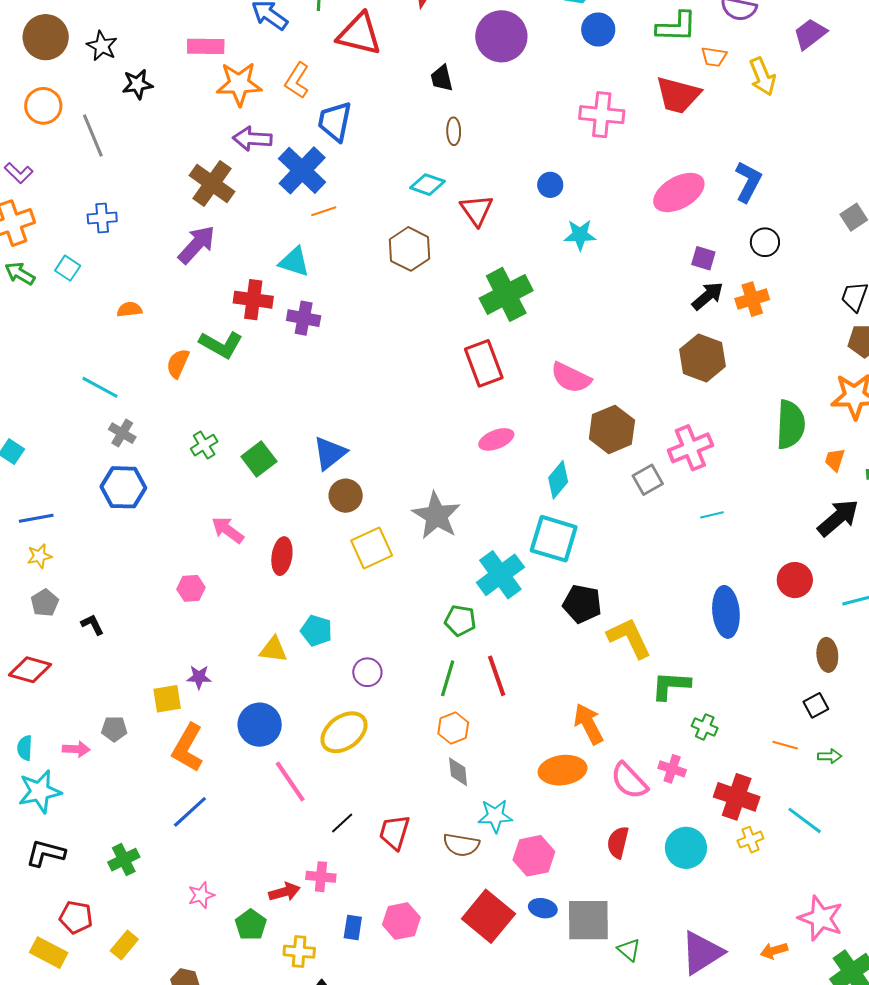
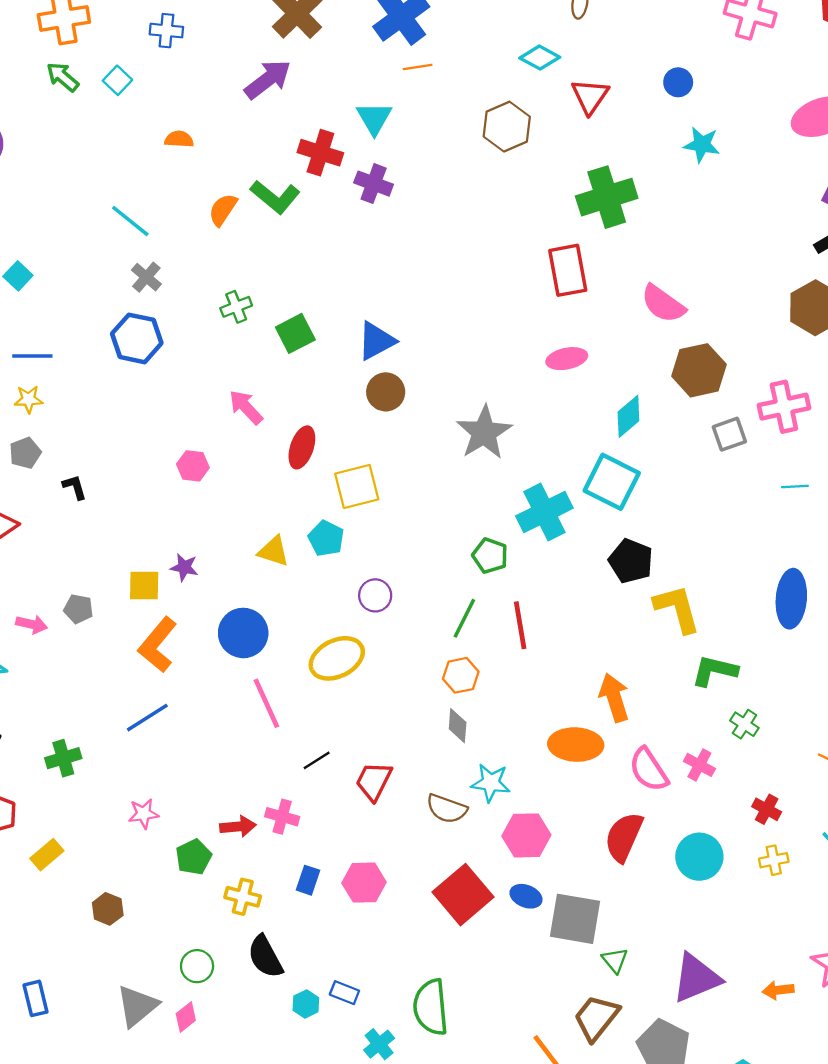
cyan triangle: (294, 262) -> (374, 118), turned 32
yellow square: (372, 548) -> (357, 486), moved
red cross: (737, 797) -> (767, 809), size x0.6
red semicircle: (618, 842) -> (624, 837), size x1.4

